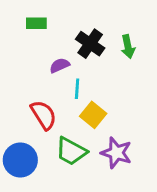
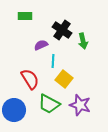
green arrow: (128, 47) -> (83, 41), moved

